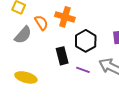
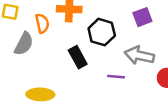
orange semicircle: (41, 23) -> (42, 23), turned 35
purple line: (83, 70) -> (116, 77), moved

